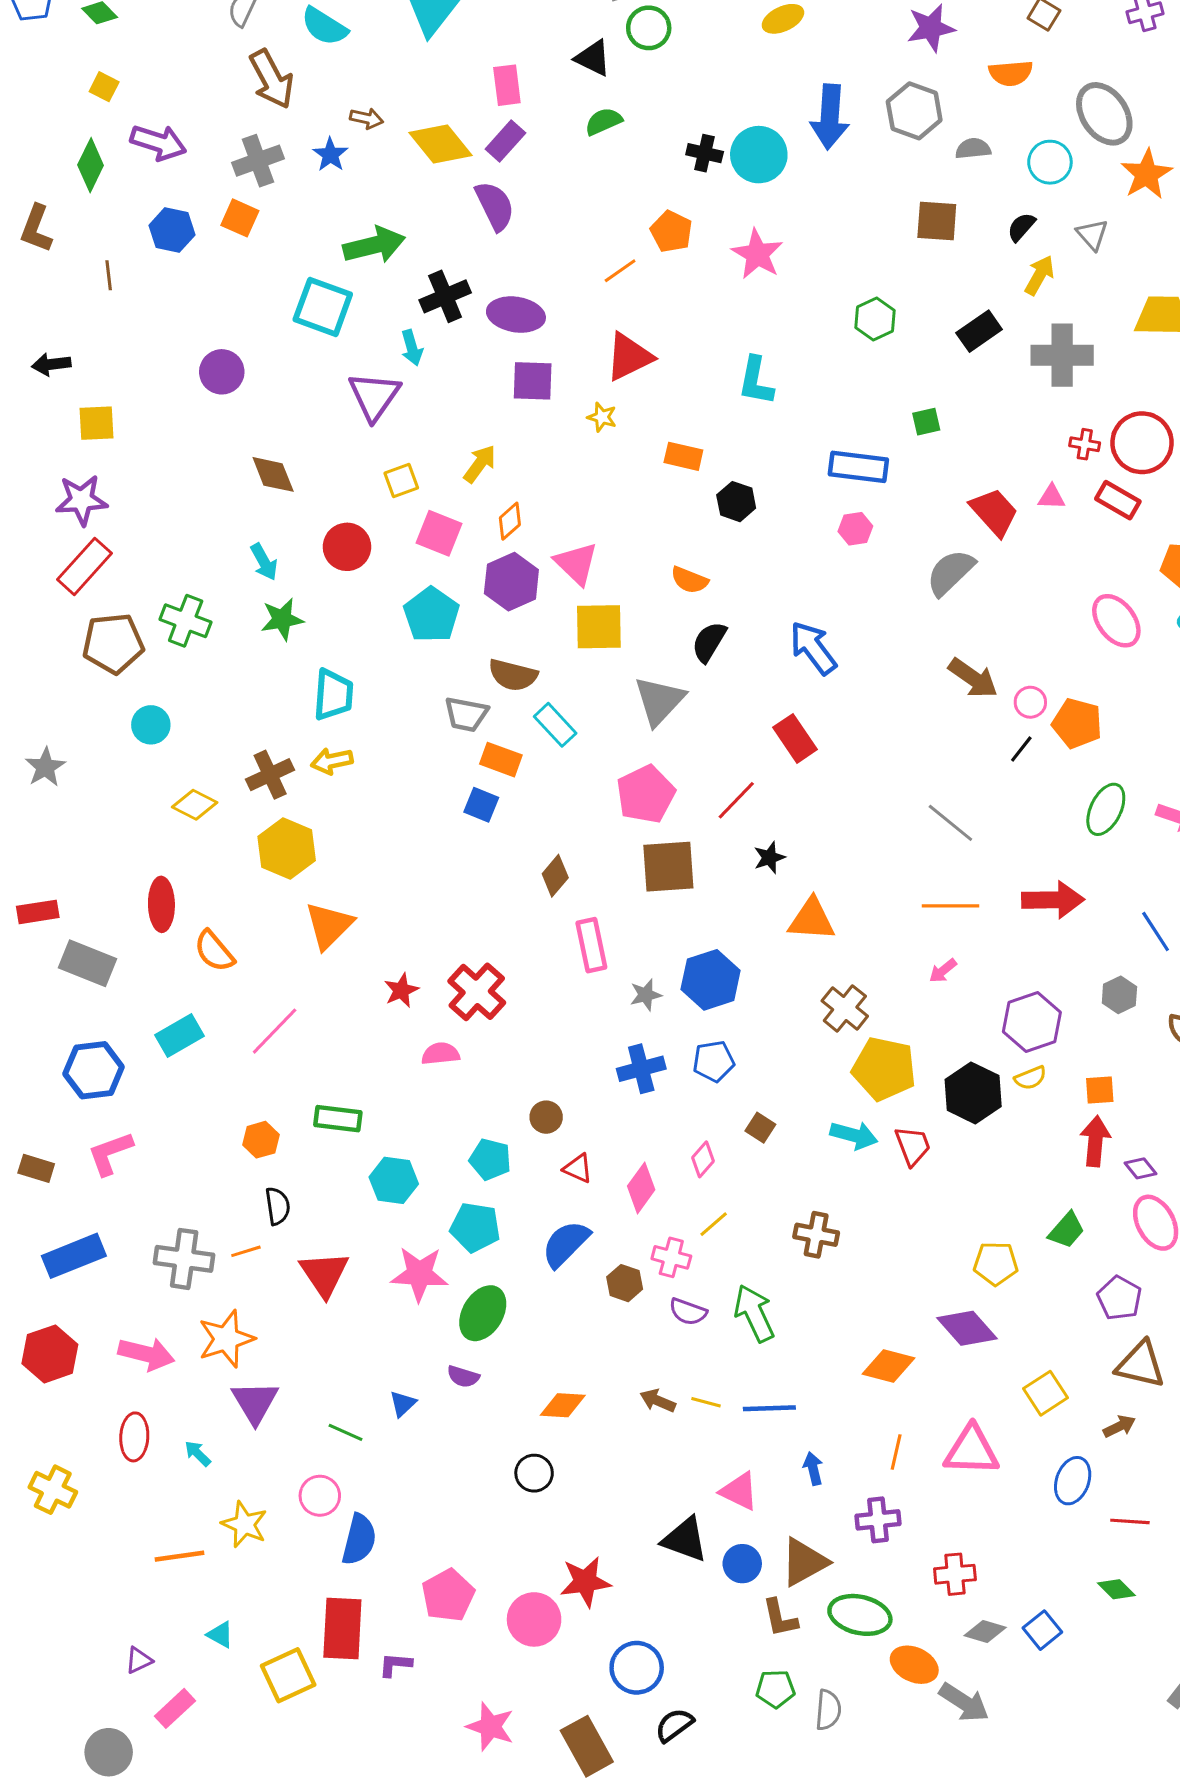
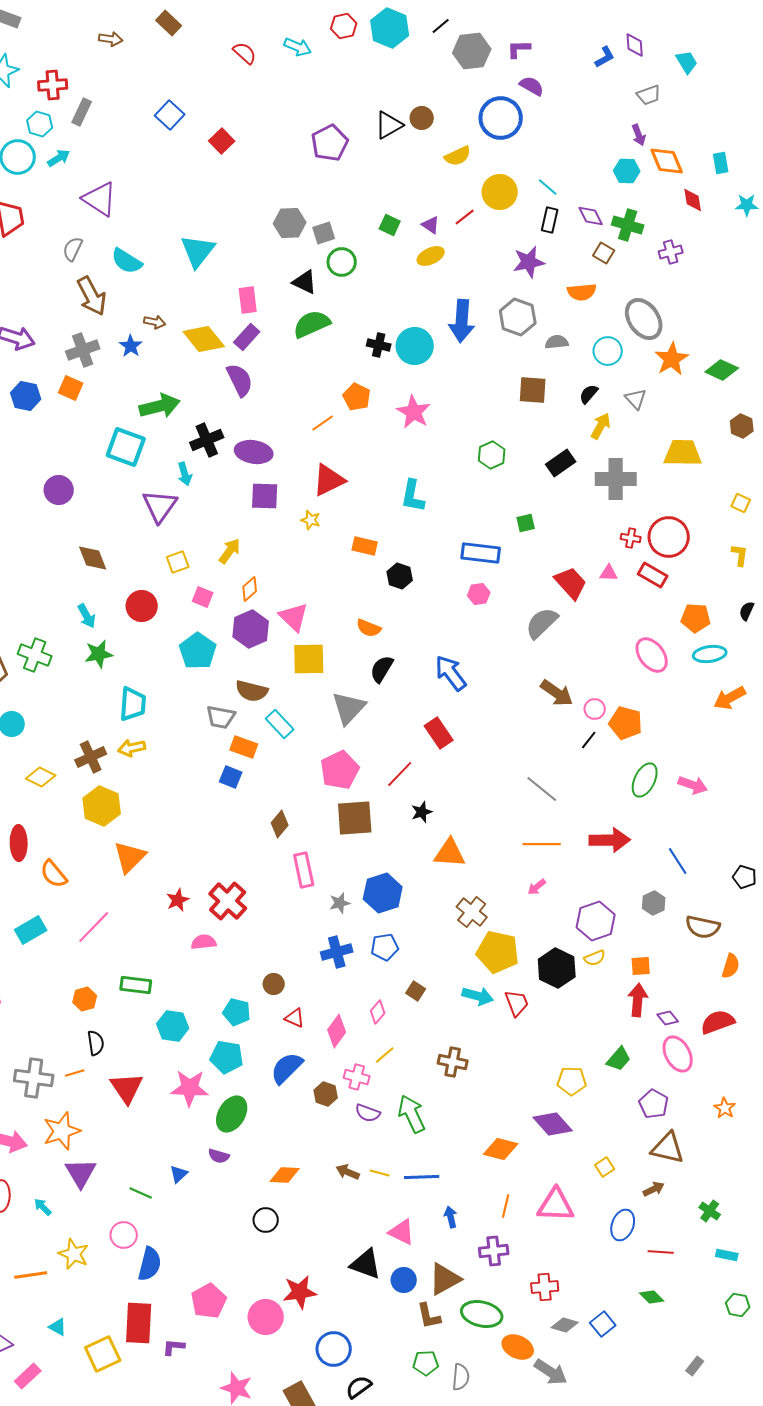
green semicircle: (603, 121) -> (312, 324), size x1.5
pink square: (439, 533) -> (203, 597), size x0.7
yellow square: (1045, 1393) -> (605, 1167), size x0.7

